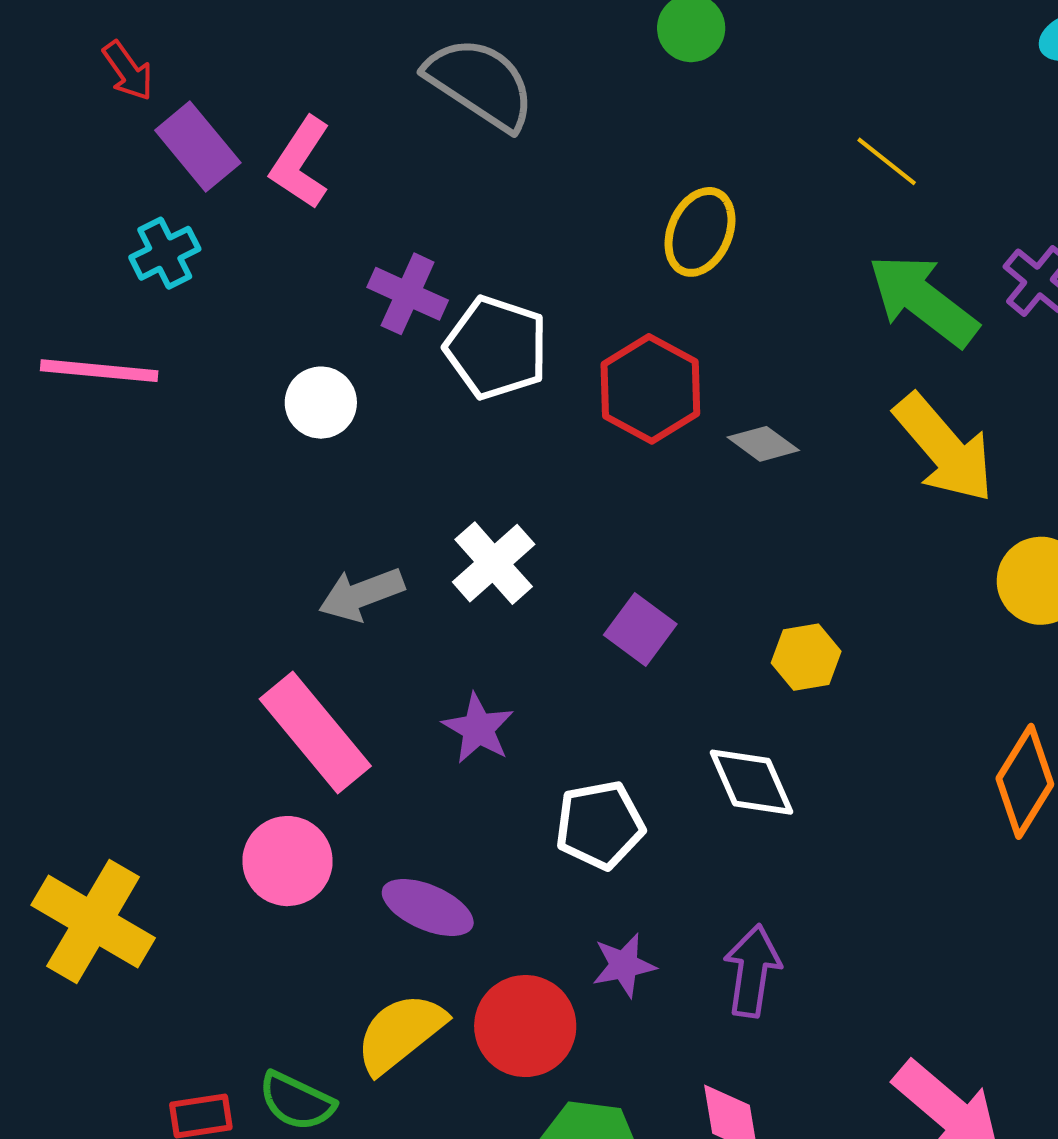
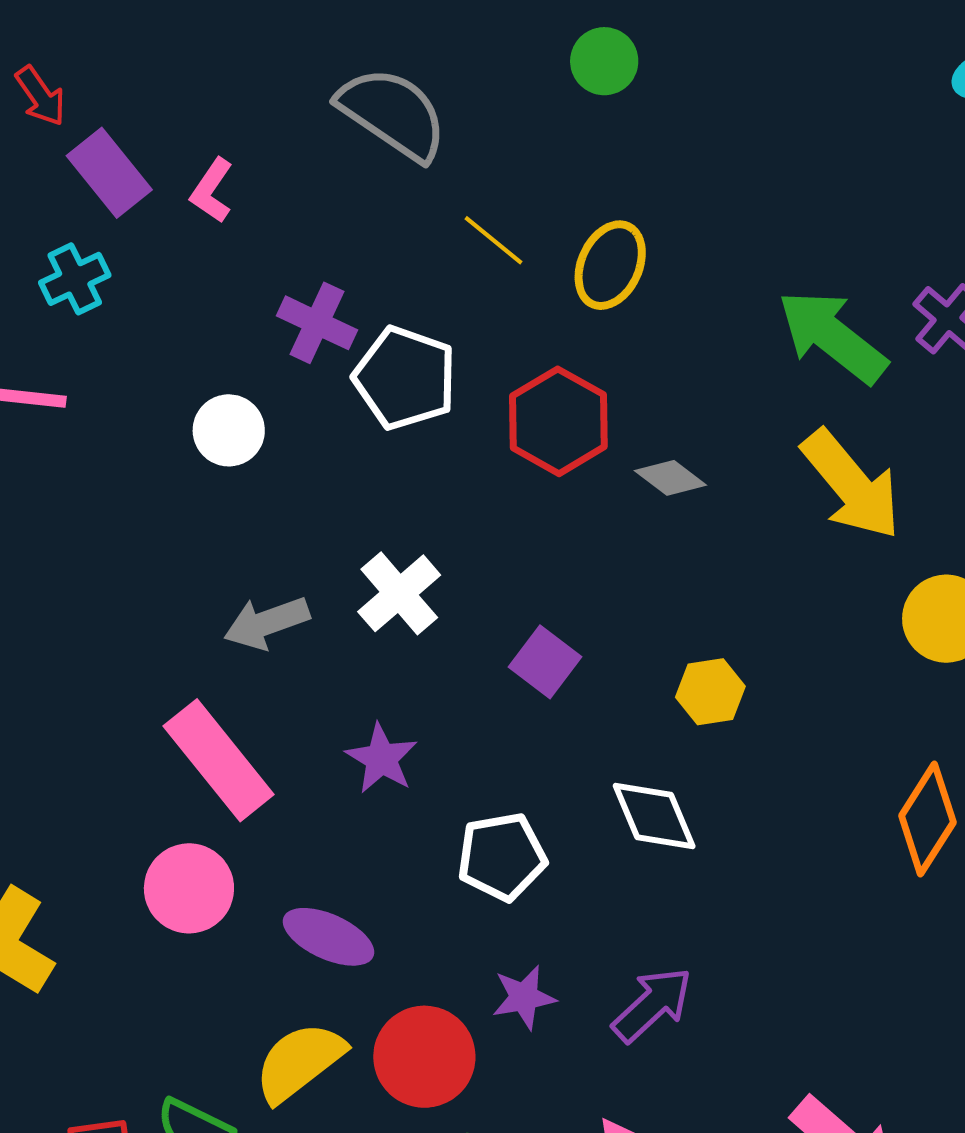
yellow line: (887, 161) -> (494, 240), moved
pink L-shape: (301, 163) -> (212, 191), size x0.7
purple arrow: (752, 971) -> (652, 1005), turned 38

